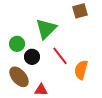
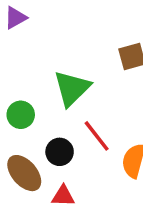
black circle: (32, 57) -> (60, 152), moved

